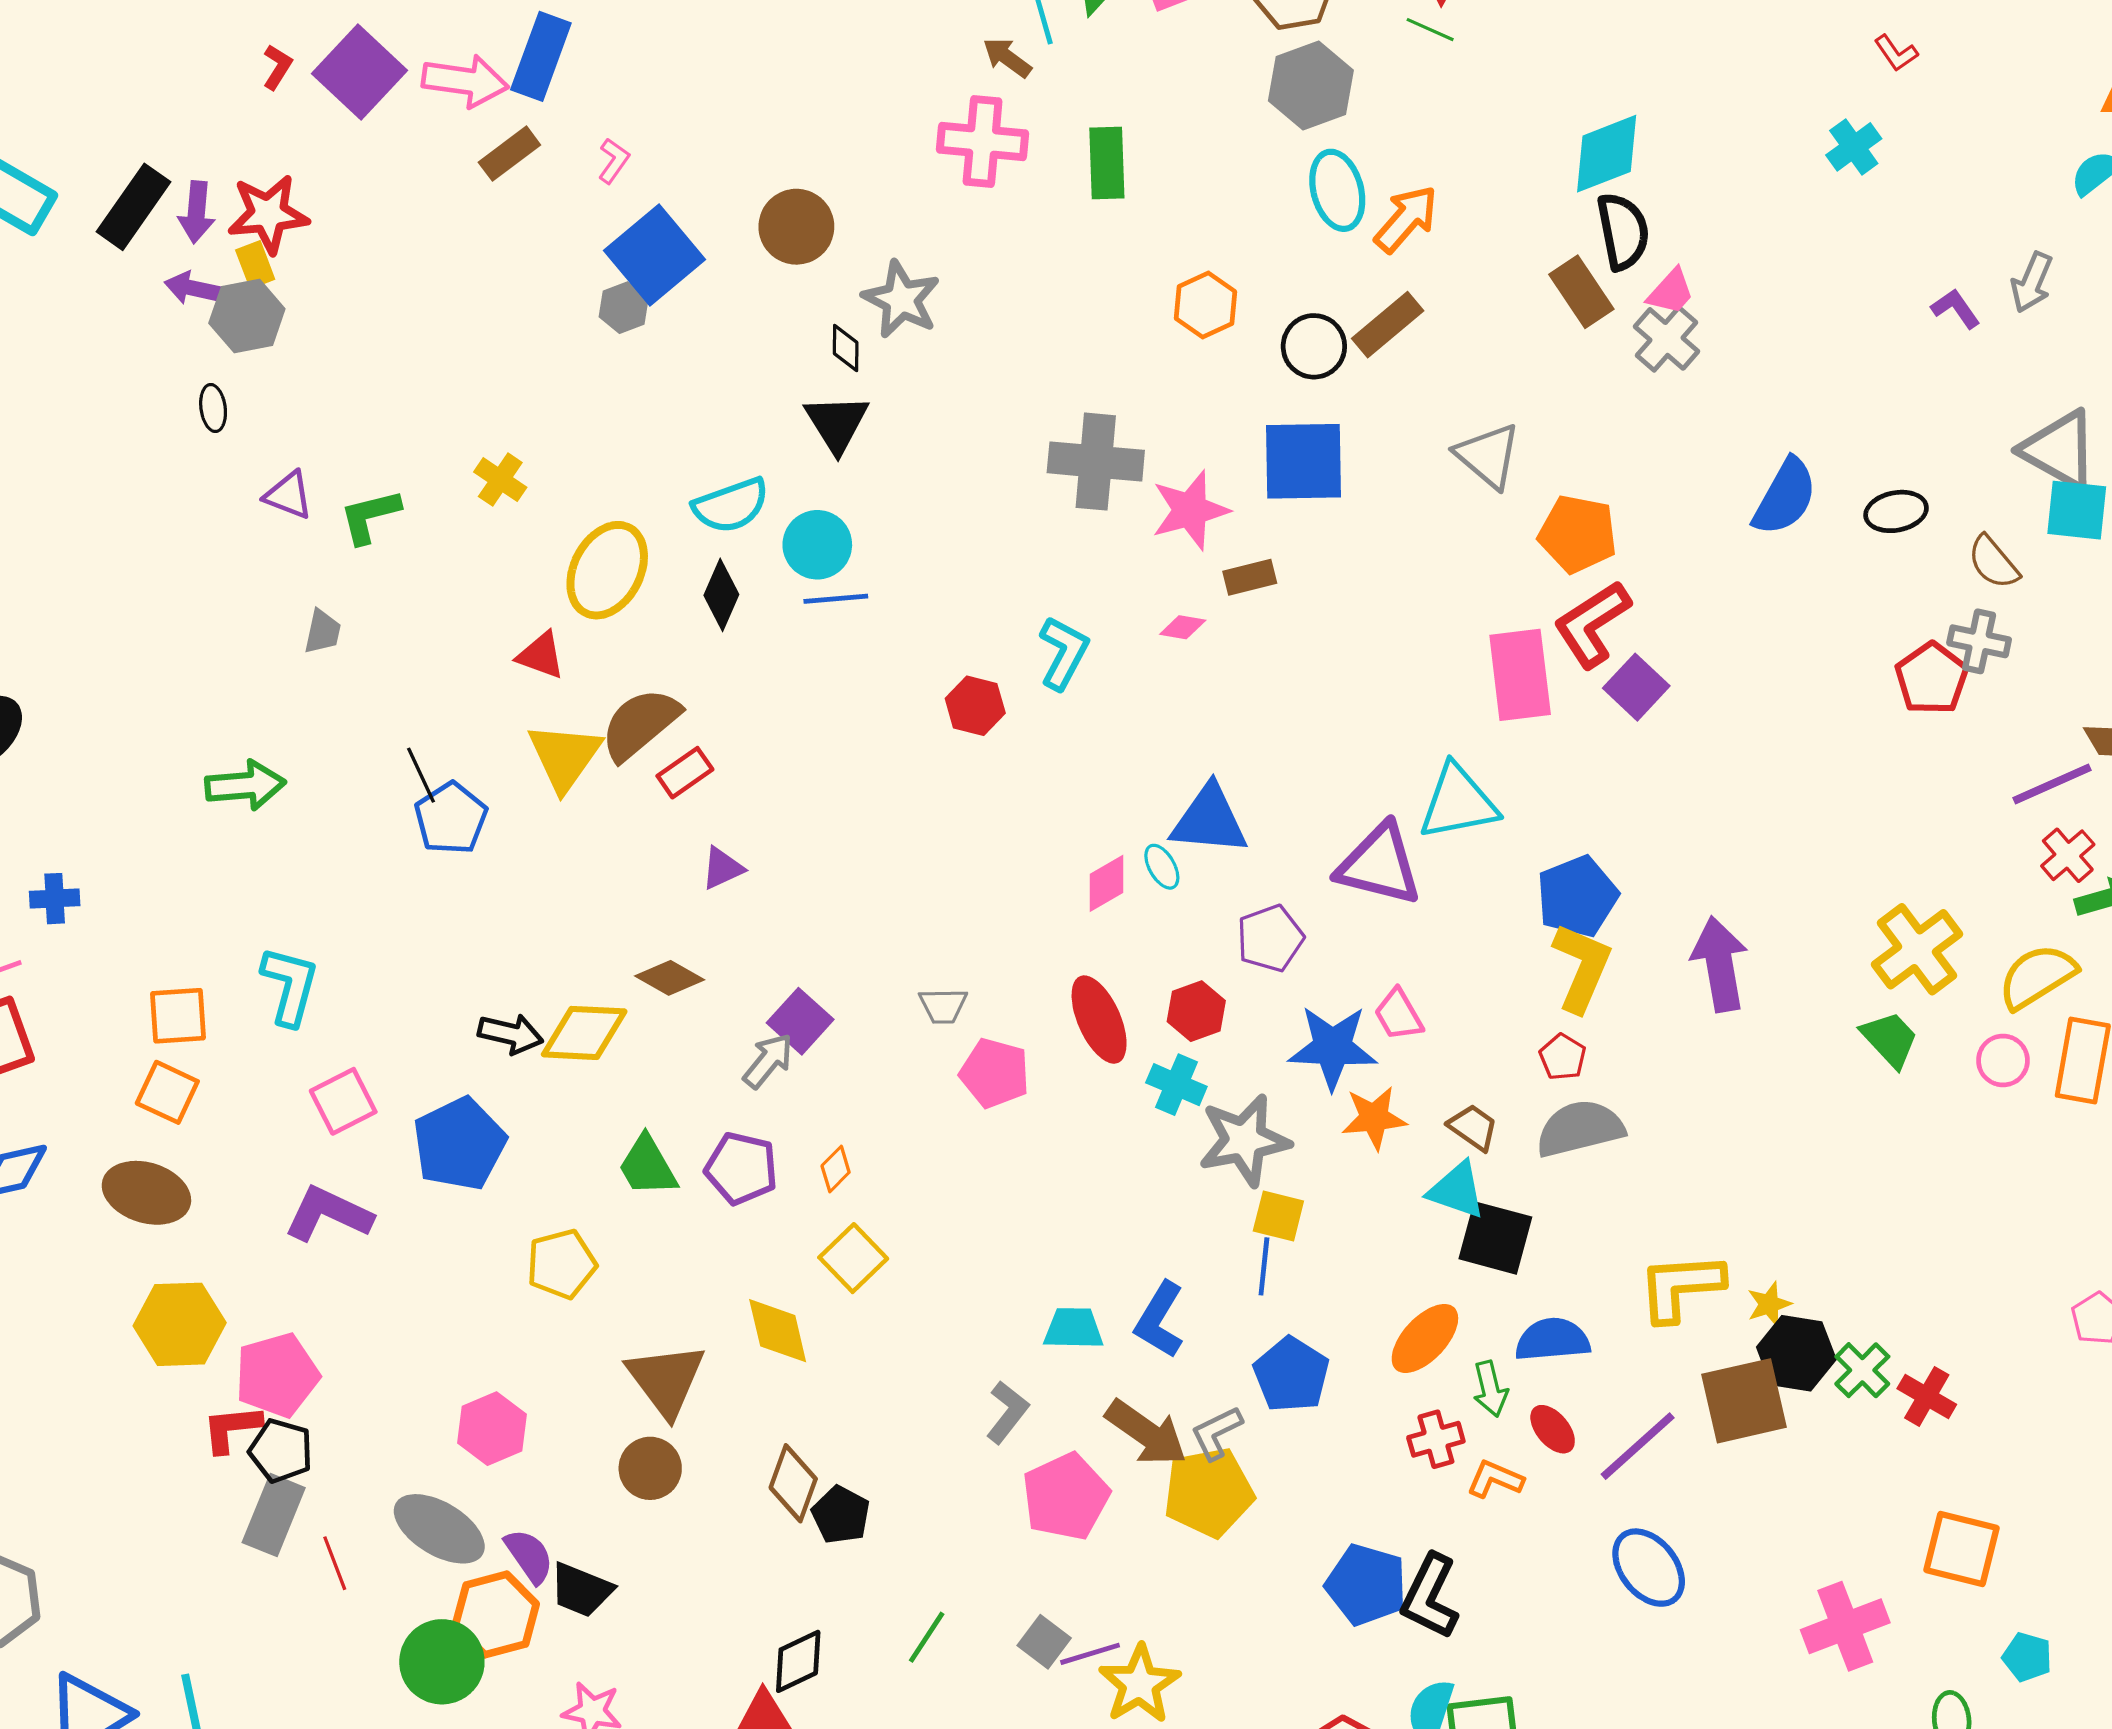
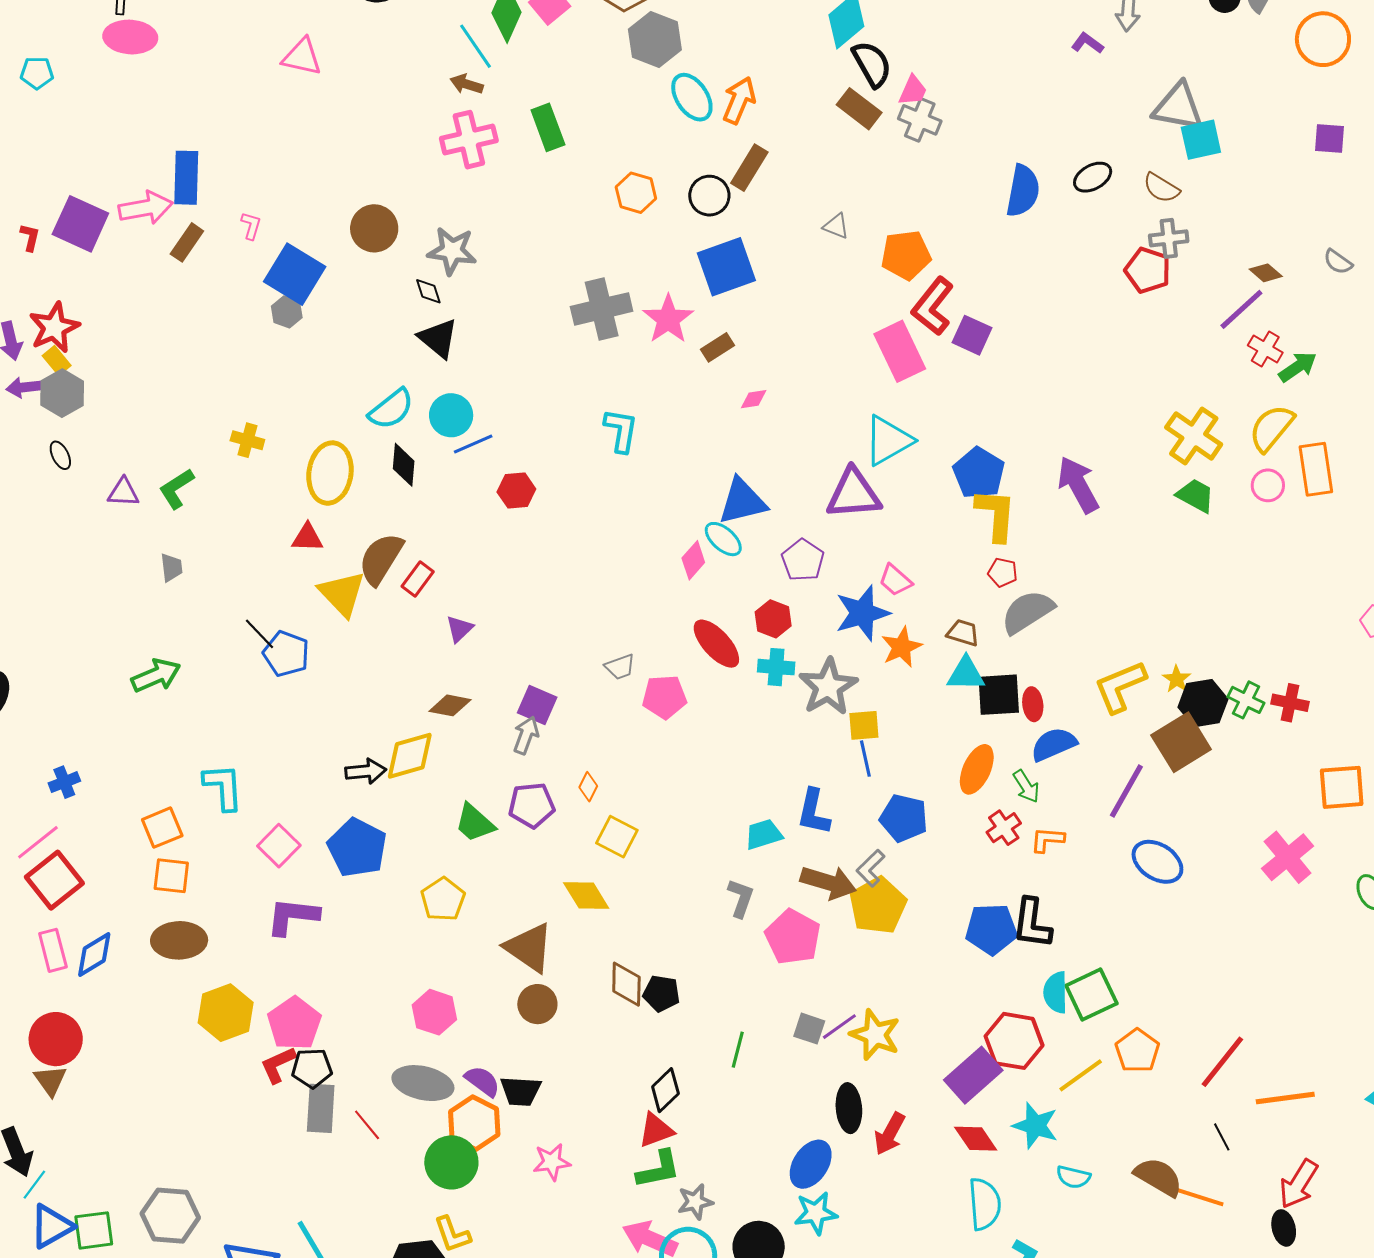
gray triangle: (1488, 456) -> (836, 226), size x0.6
pink diamond: (1183, 627) -> (754, 399), moved
red hexagon: (975, 706) -> (516, 490), moved
cyan ellipse: (1162, 867) -> (723, 539), size x1.4
red ellipse: (1553, 1429) -> (1033, 704), moved, turned 52

